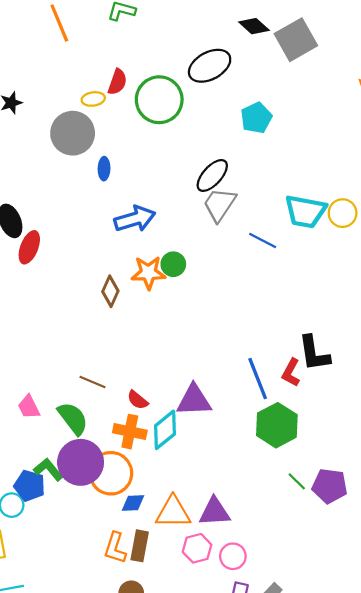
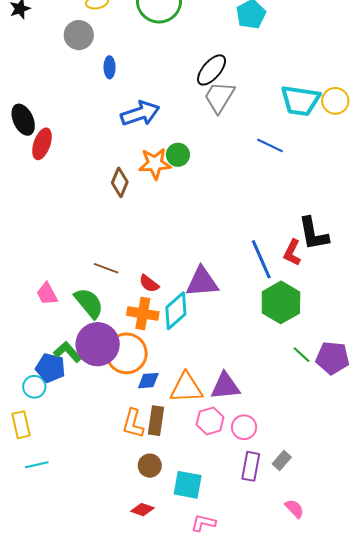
gray circle: (73, 133) -> (79, 35), size x0.7
blue line: (263, 240) -> (270, 145), moved

